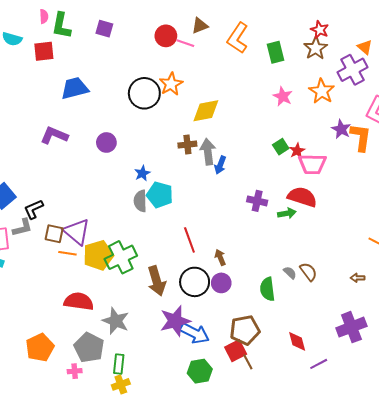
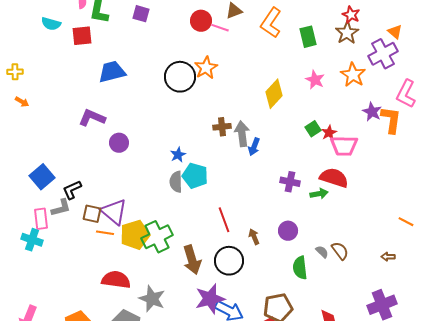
yellow diamond: (206, 111) -> (274, 94), moved, turned -36
purple circle: (106, 142) -> (119, 143), moved
purple circle: (221, 283) -> (288, 231), moved

